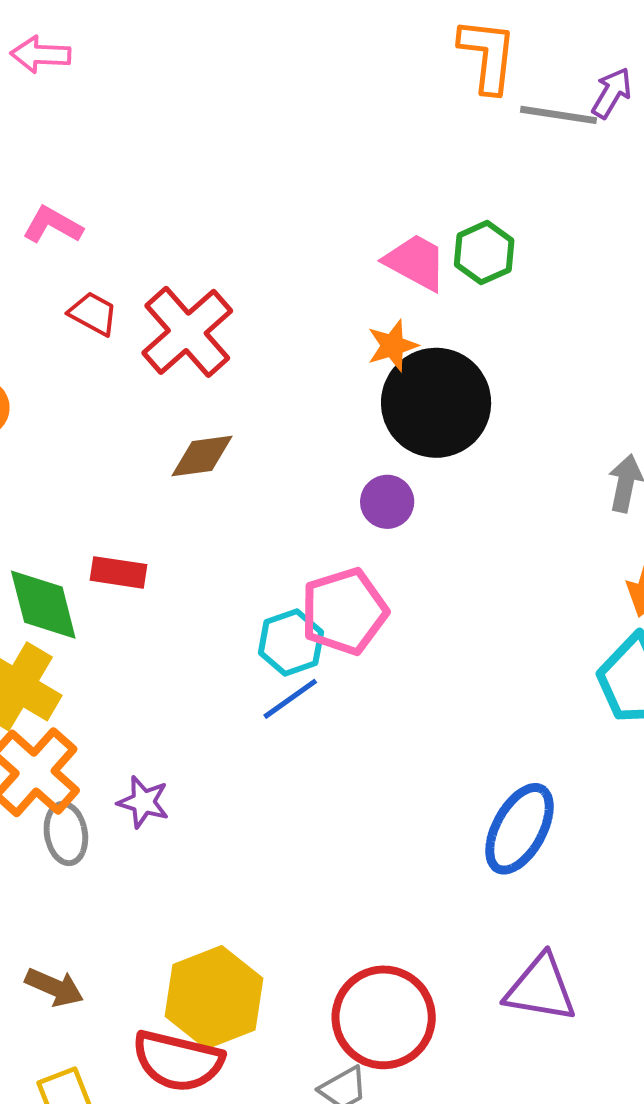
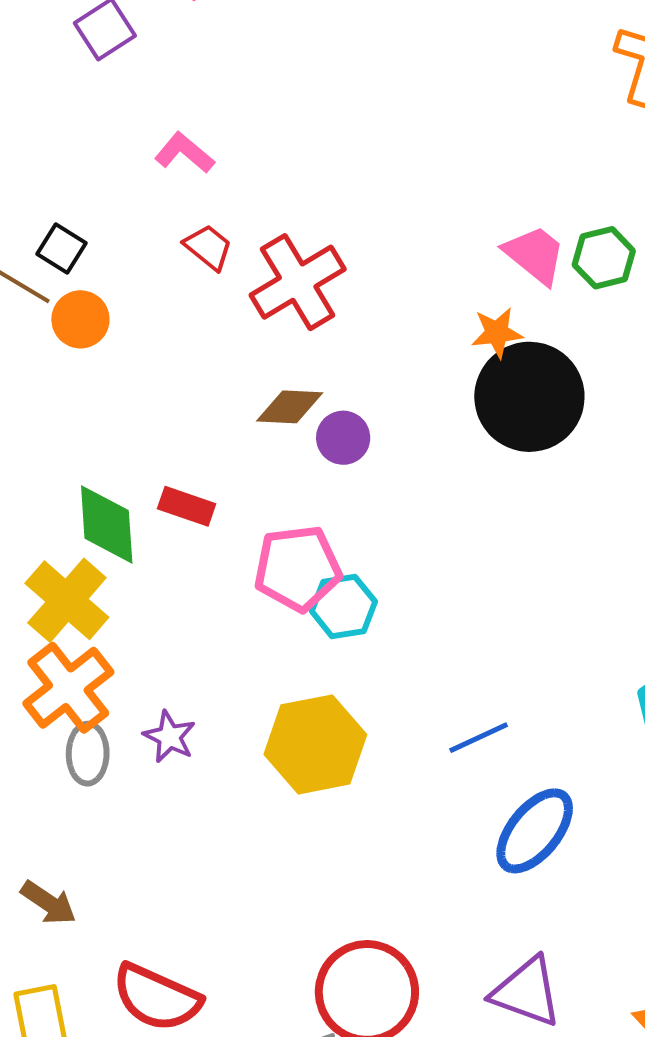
purple circle: (387, 502) -> (343, 438), moved
pink pentagon: (344, 611) -> (298, 568), moved
blue line: (290, 699) -> (479, 738), moved
yellow hexagon: (214, 997) -> (315, 744), moved

